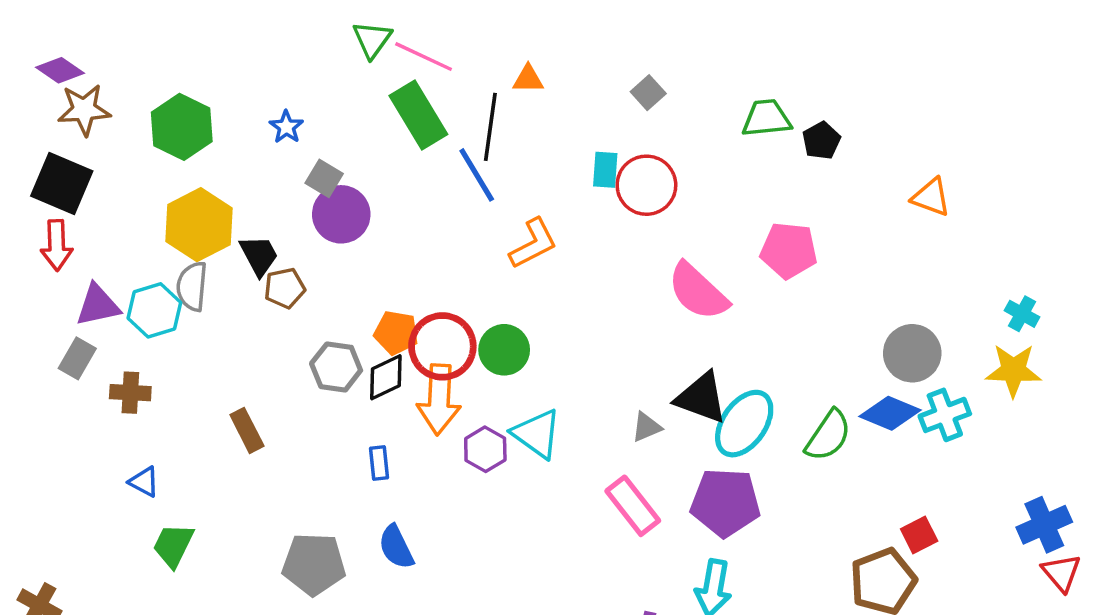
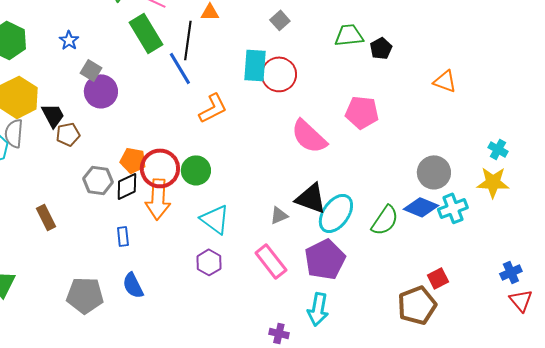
cyan rectangle: (605, 170) -> (255, 65), size x1.5
purple hexagon: (485, 449) -> (209, 262), moved
purple pentagon: (725, 502) -> (325, 259), turned -30
blue cross: (1044, 525) -> (511, 272), size x0.7

